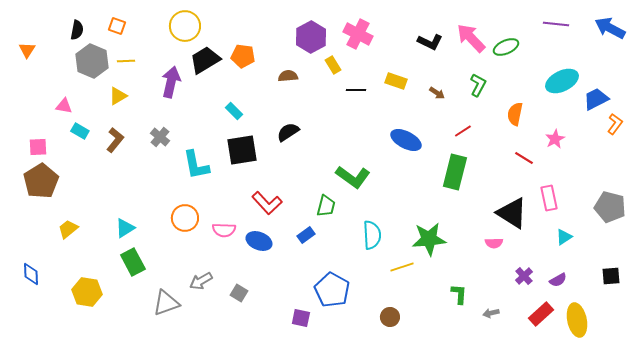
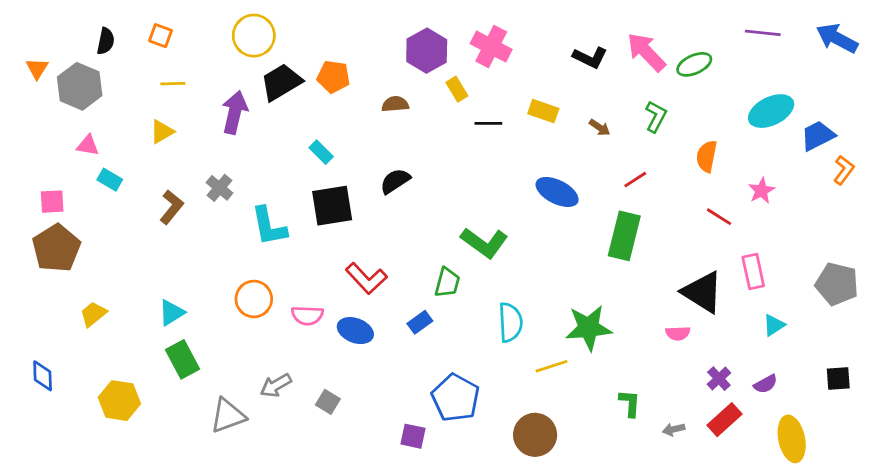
gray hexagon: (92, 61) -> (80, 86), moved
brown L-shape: (115, 140) -> (172, 207), moved
red rectangle: (541, 314) -> (724, 420), moved
brown circle: (390, 317) -> (535, 435), size x1.6

